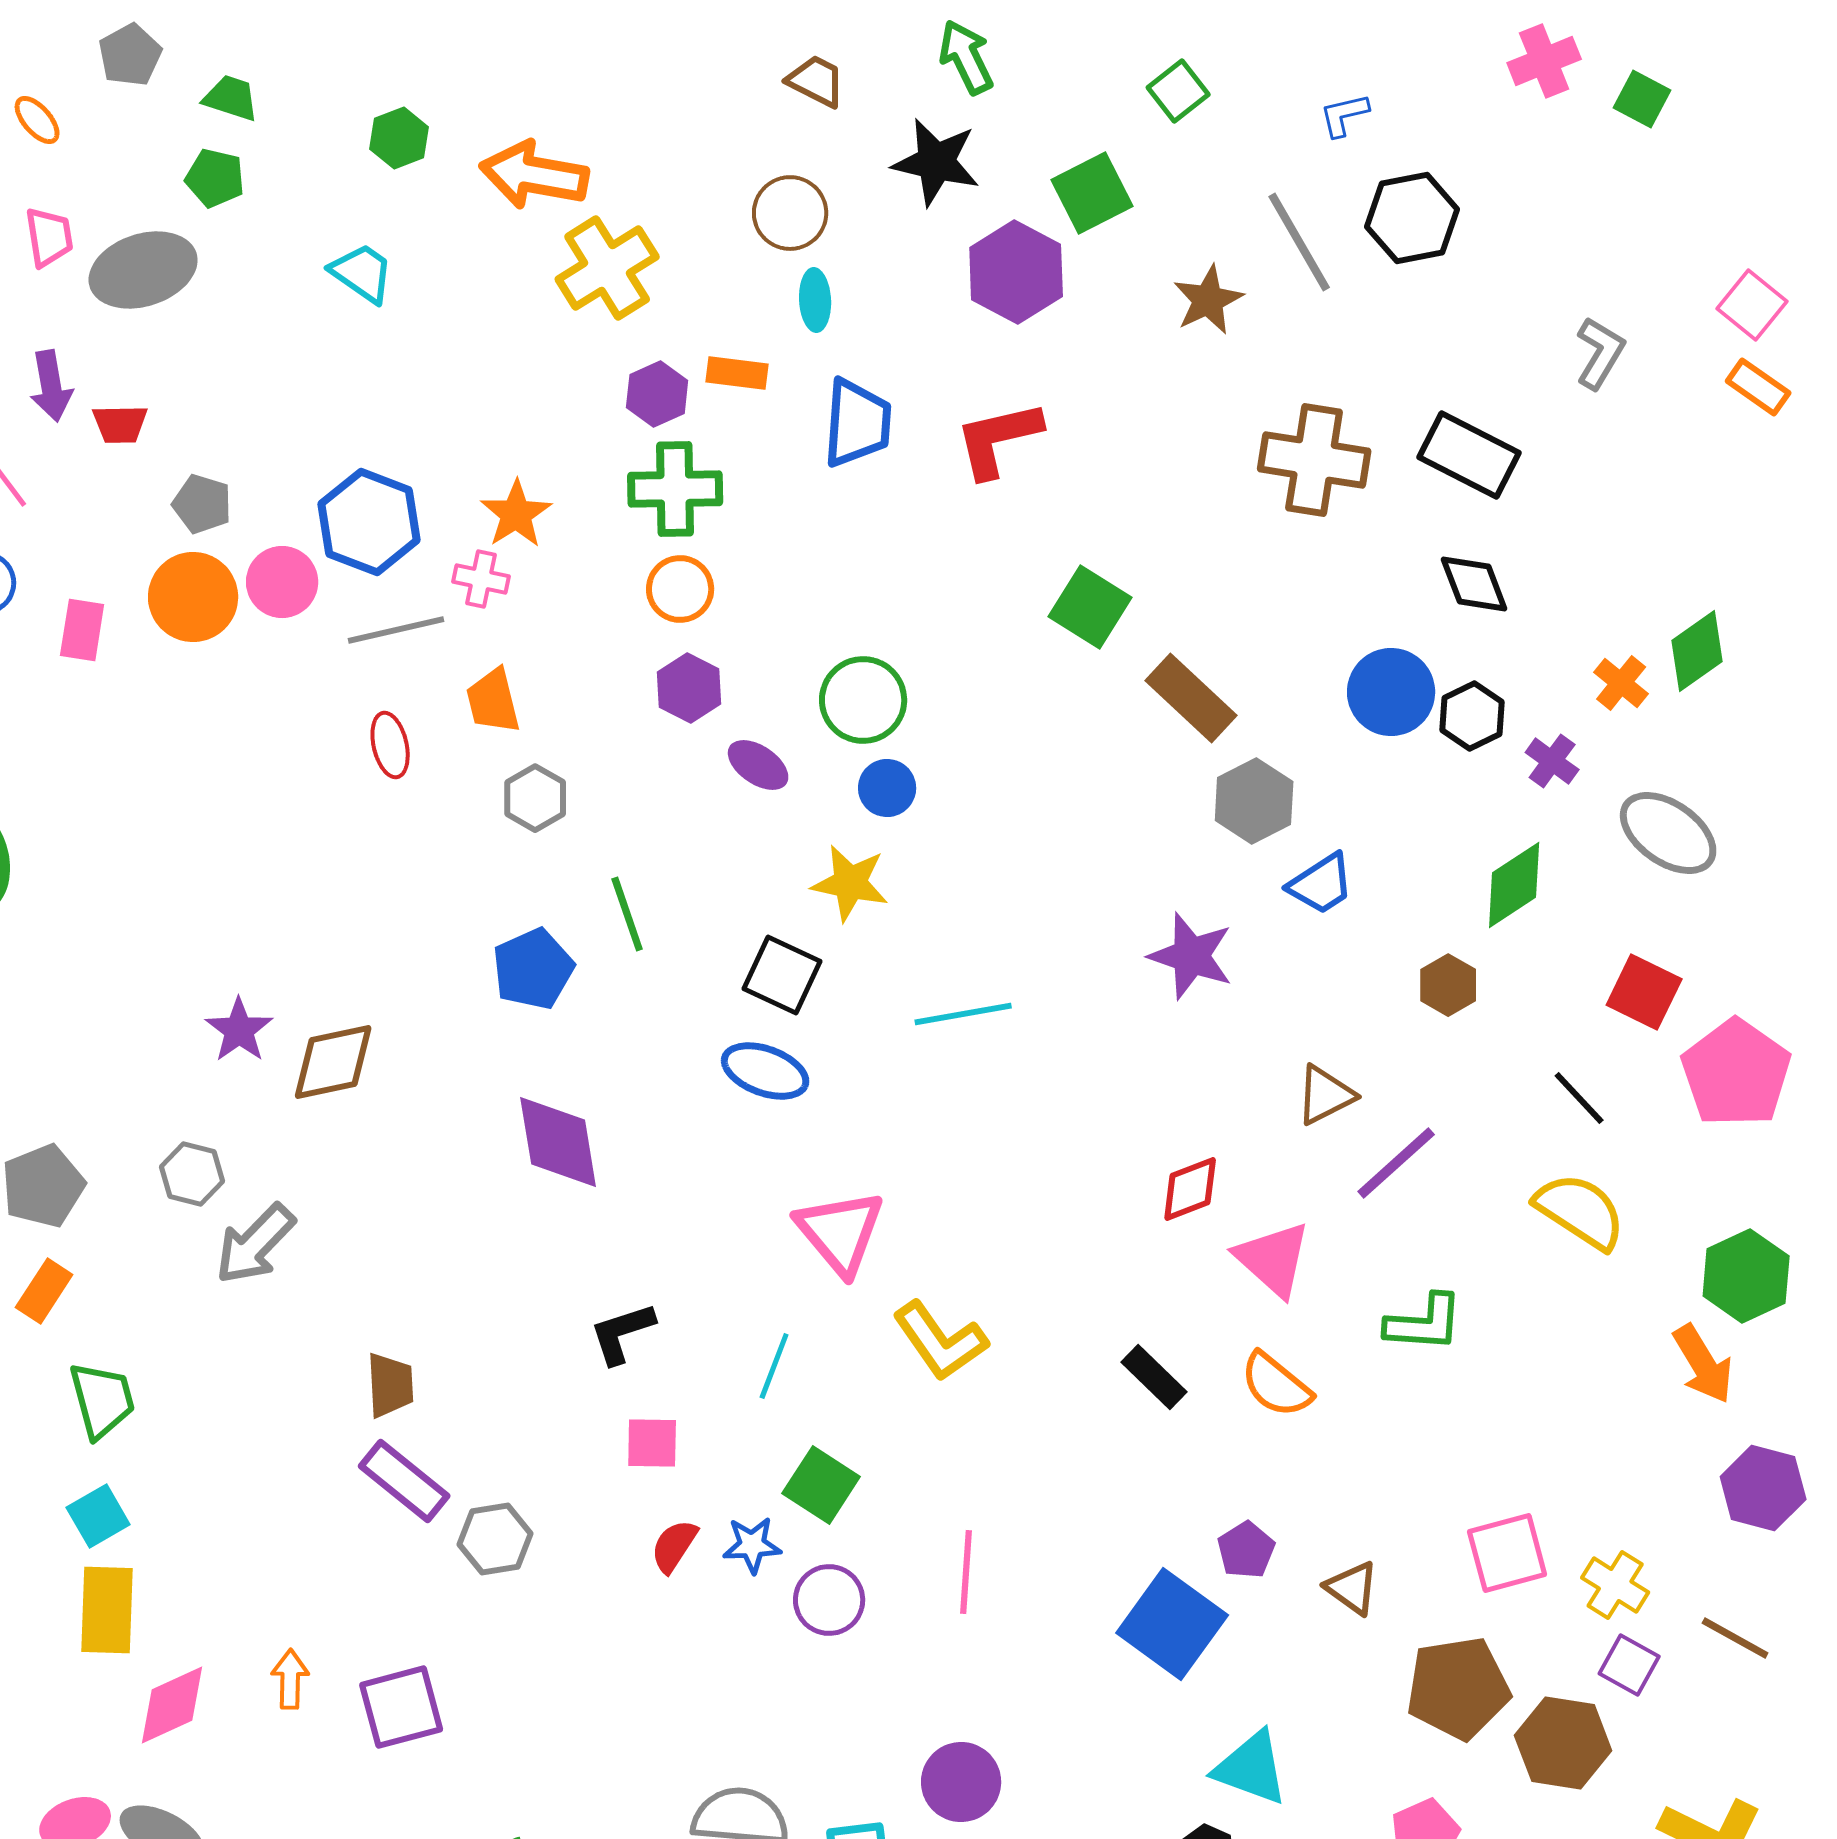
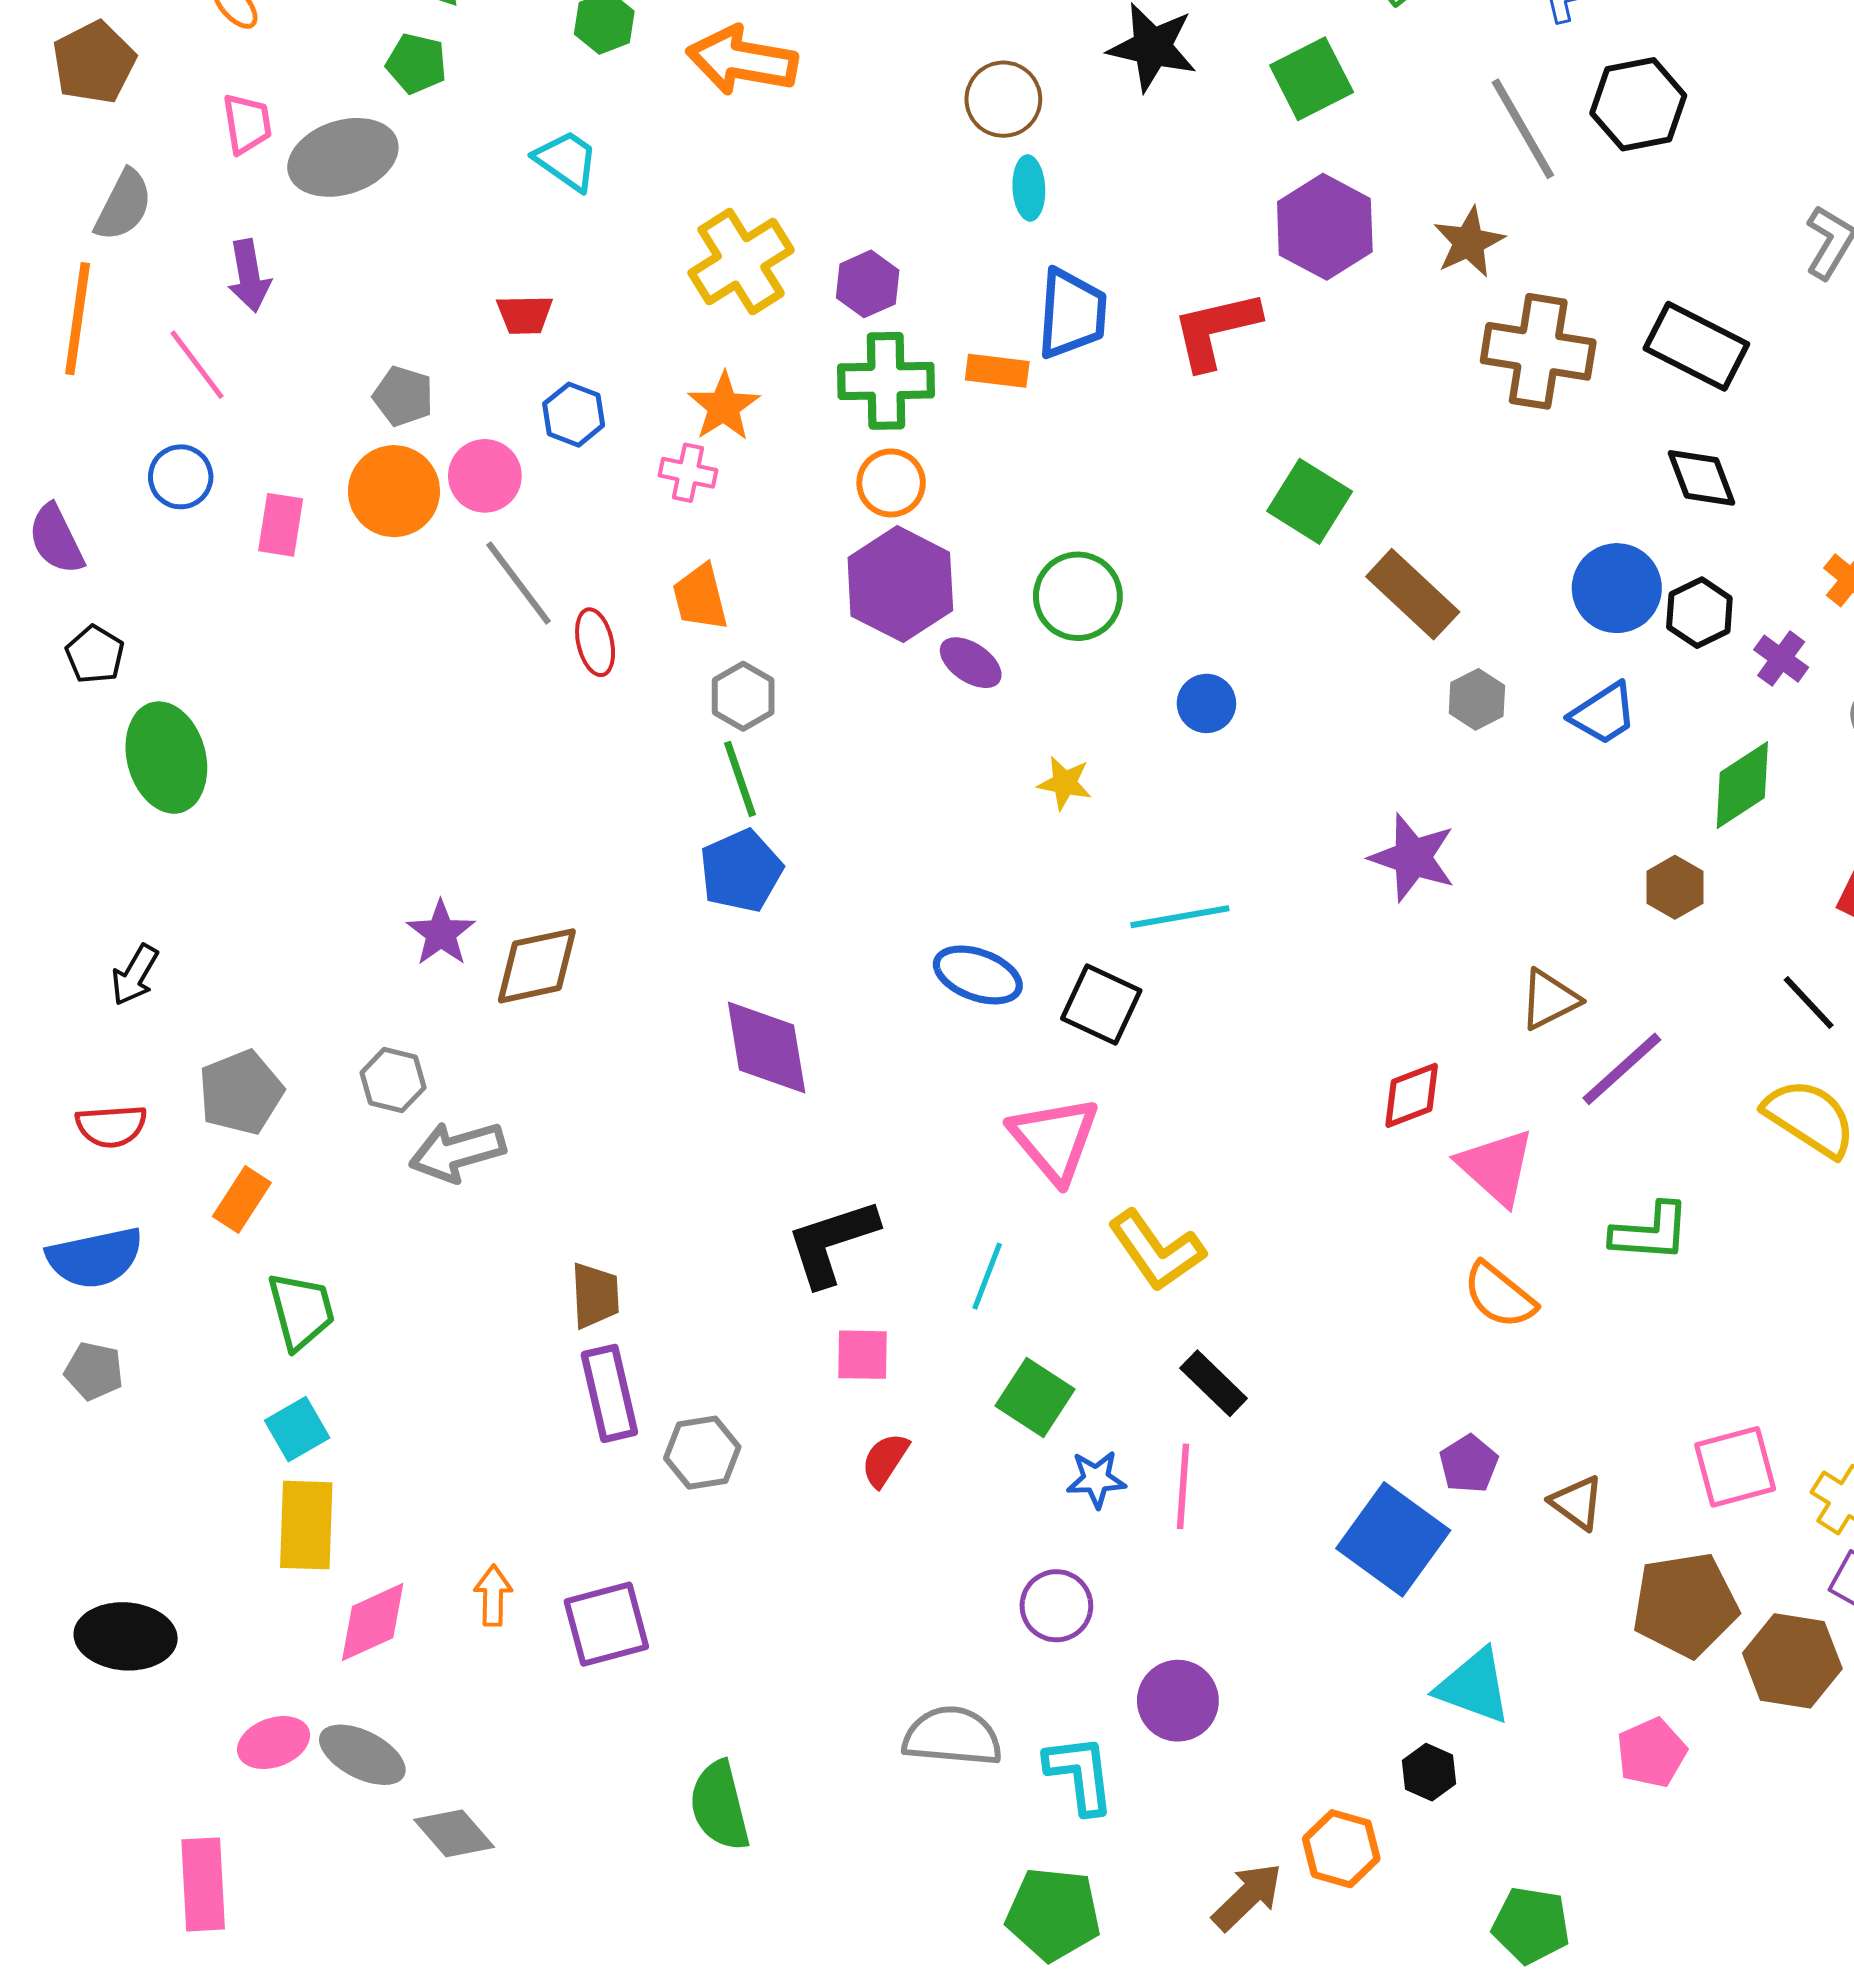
yellow cross: (607, 268) -> (741, 261), moved
purple hexagon: (1016, 272) -> (1325, 227), moved
brown star: (1208, 300) -> (1469, 242), moved
orange rectangle: (737, 373) -> (997, 371), moved
red trapezoid: (120, 424) -> (525, 315), moved
blue hexagon: (369, 522) -> (574, 415), size x0.6
gray line: (396, 630) -> (519, 583), moved, turned 66
purple hexagon: (689, 688) -> (900, 584), size x1.6
blue circle: (887, 788) -> (1206, 703), moved
gray hexagon: (1254, 801) -> (1477, 699), size x0.7
yellow star: (850, 883) -> (1065, 783), size x0.7
blue trapezoid: (1321, 884) -> (1604, 714), moved
green line: (627, 914) -> (740, 779), moved
black square: (782, 975) -> (1101, 1005), moved
gray arrow: (255, 1244) -> (457, 1152), turned 30
black L-shape: (622, 1333) -> (832, 1242), size x1.4
black rectangle: (1154, 1377) -> (1214, 1383), moved
purple rectangle: (404, 1481) -> (609, 1393), turned 38
blue star: (752, 1545) -> (1096, 1479), moved
purple circle: (829, 1600) -> (1056, 1606), moved

